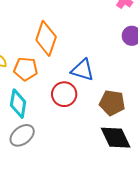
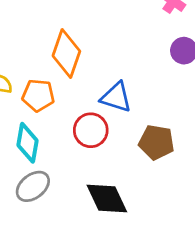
black diamond: (116, 138) -> (107, 199), moved

